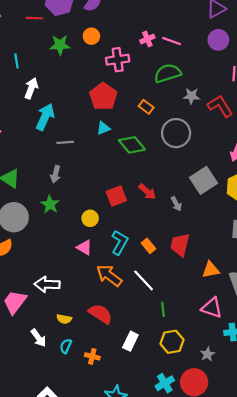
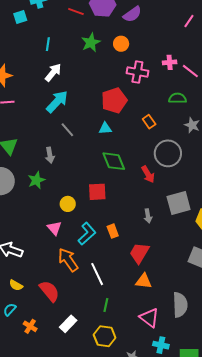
green star: (60, 45) -> (91, 43), turned 30
green semicircle: (168, 73) -> (178, 98), size x0.7
gray line: (65, 142) -> (67, 130), turned 35
green diamond: (132, 145) -> (114, 161), moved
gray arrow: (55, 174) -> (50, 155), turned -42
red arrow: (147, 192) -> (148, 174), moved
orange rectangle: (149, 246) -> (113, 231), moved
orange triangle: (211, 270) -> (144, 281), moved

